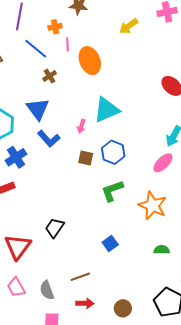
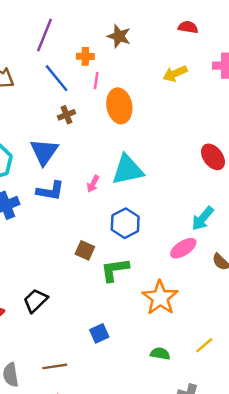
blue L-shape: (49, 139) -> (50, 191), turned -50
brown square: (86, 158) -> (85, 250), moved

